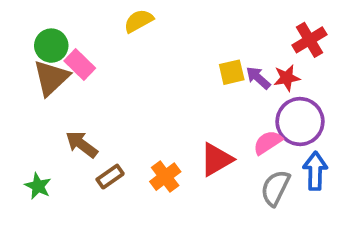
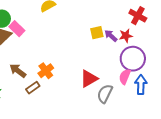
red cross: (309, 40) -> (138, 16), turned -30
pink semicircle: (268, 142) -> (125, 77), moved, turned -35
orange cross: (165, 177) -> (46, 71), moved
gray semicircle: (275, 188) -> (105, 94), moved

